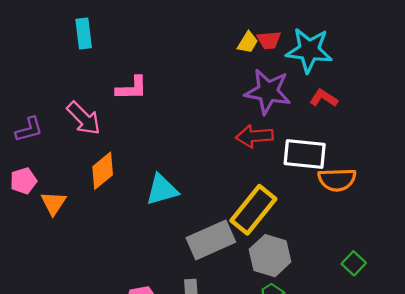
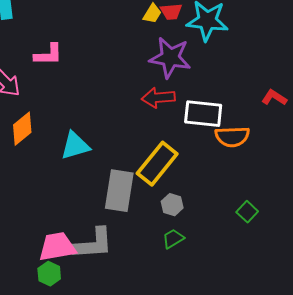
red L-shape: (324, 98) -> (274, 98), moved
gray rectangle: (211, 240) -> (119, 191), turned -57
gray hexagon: (270, 256) -> (172, 205), size x0.6

